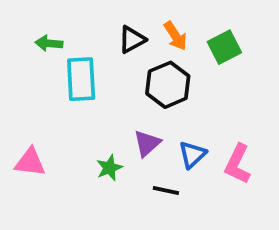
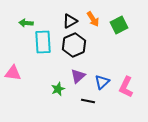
black hexagon: (168, 85) -> (74, 45), moved
pink triangle: (30, 162) -> (13, 73), moved

